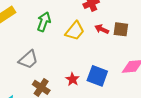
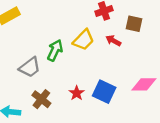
green arrow: (44, 22) -> (55, 50), moved
brown square: (121, 29) -> (134, 24), moved

